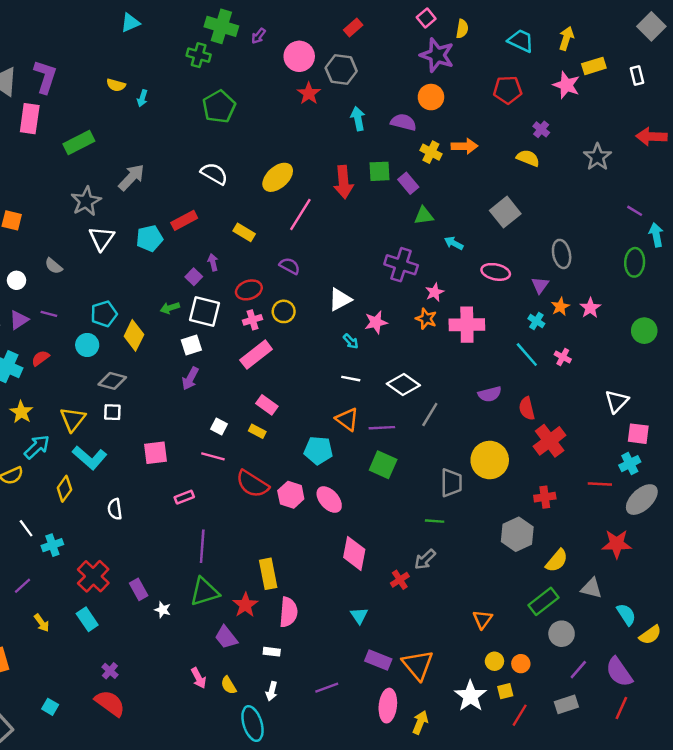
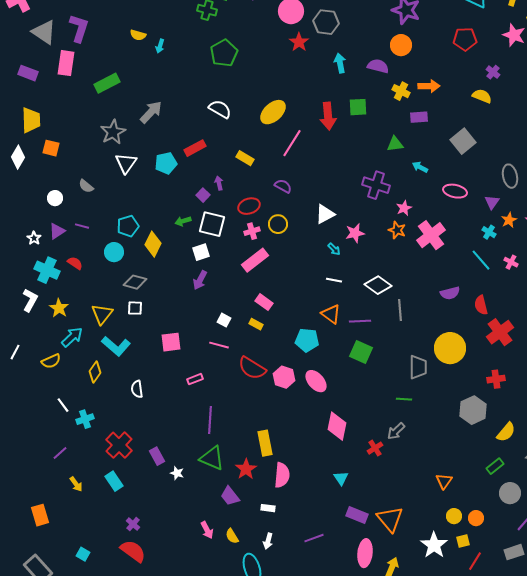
purple rectangle: (408, 183) -> (419, 117), moved, turned -54
pink cross: (467, 325) -> (431, 235), turned -36
red semicircle: (40, 358) -> (75, 263), turned 70
gray line: (430, 414) -> (400, 310), turned -35
green triangle: (205, 592) -> (212, 458), turned 40
green rectangle: (544, 601) -> (495, 466), size x0.7

